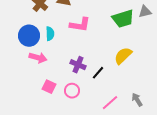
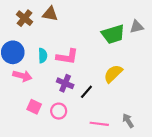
pink L-shape: (80, 25) -> (67, 57), moved
cyan semicircle: (50, 34) -> (43, 56), moved
pink line: (110, 103) -> (99, 124), turned 48

